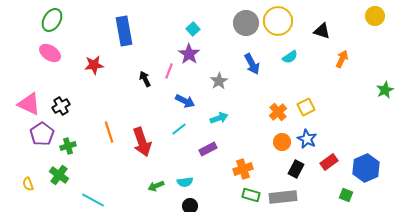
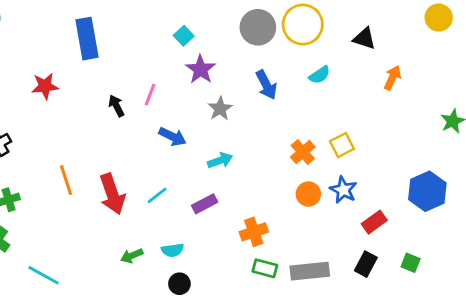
purple star: (189, 54) -> (200, 69), moved
cyan line: (179, 129) -> (157, 195), moved
blue hexagon: (366, 168) -> (427, 191), moved
black rectangle: (296, 169) -> (366, 264), moved
green square: (346, 195) -> (411, 263), moved

